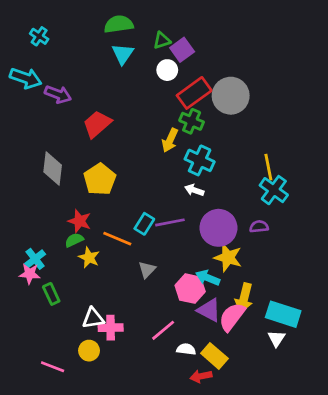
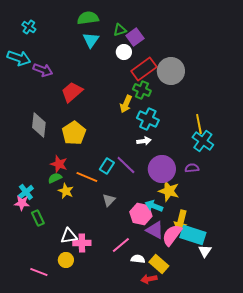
white arrow: (194, 190) -> (144, 141), turned 152
purple line: (170, 222) -> (126, 165), turned 55
cyan rectangle: (283, 314) -> (193, 235), moved

